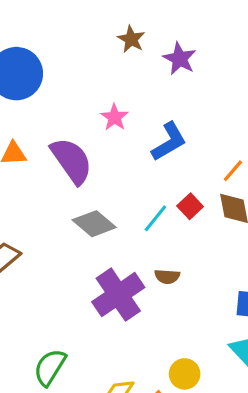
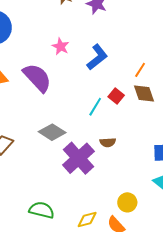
gray diamond: (94, 224) -> (52, 132), moved
green semicircle: (50, 367) -> (42, 210), turned 80

